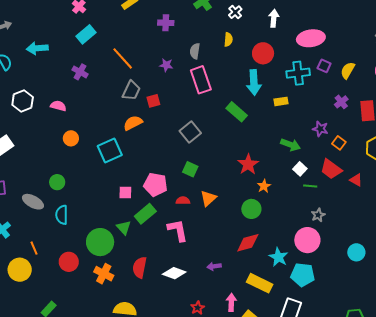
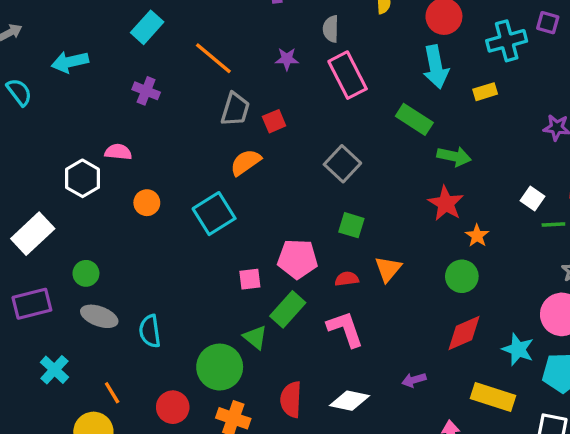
white hexagon: (23, 101) -> (82, 178), moved
green arrow: (290, 145) -> (454, 156), moved
green circle: (57, 182) -> (86, 273), moved

